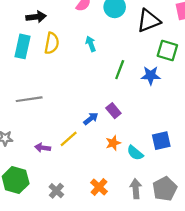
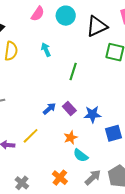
blue star: (151, 75) -> (92, 114), moved
blue arrow: (91, 119) -> (49, 109), moved
cyan semicircle: (135, 153) -> (81, 155), moved
gray arrow: (136, 189) -> (93, 177), turned 54

